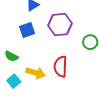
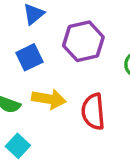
yellow arrow: (36, 73) -> (49, 99), moved

